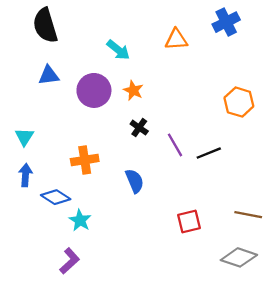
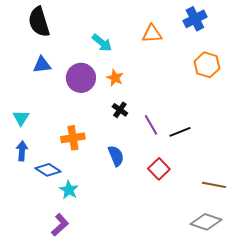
orange hexagon: (239, 102) -> (207, 65), moved
red square: (189, 222) -> (159, 169), moved, turned -30

